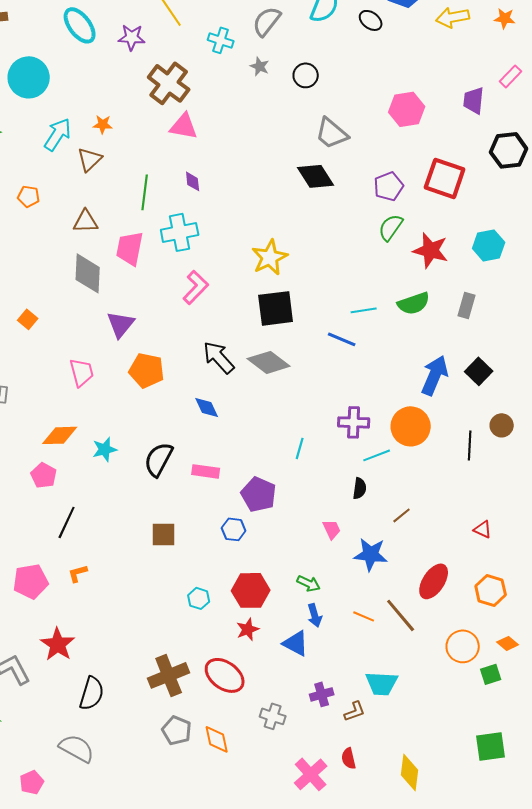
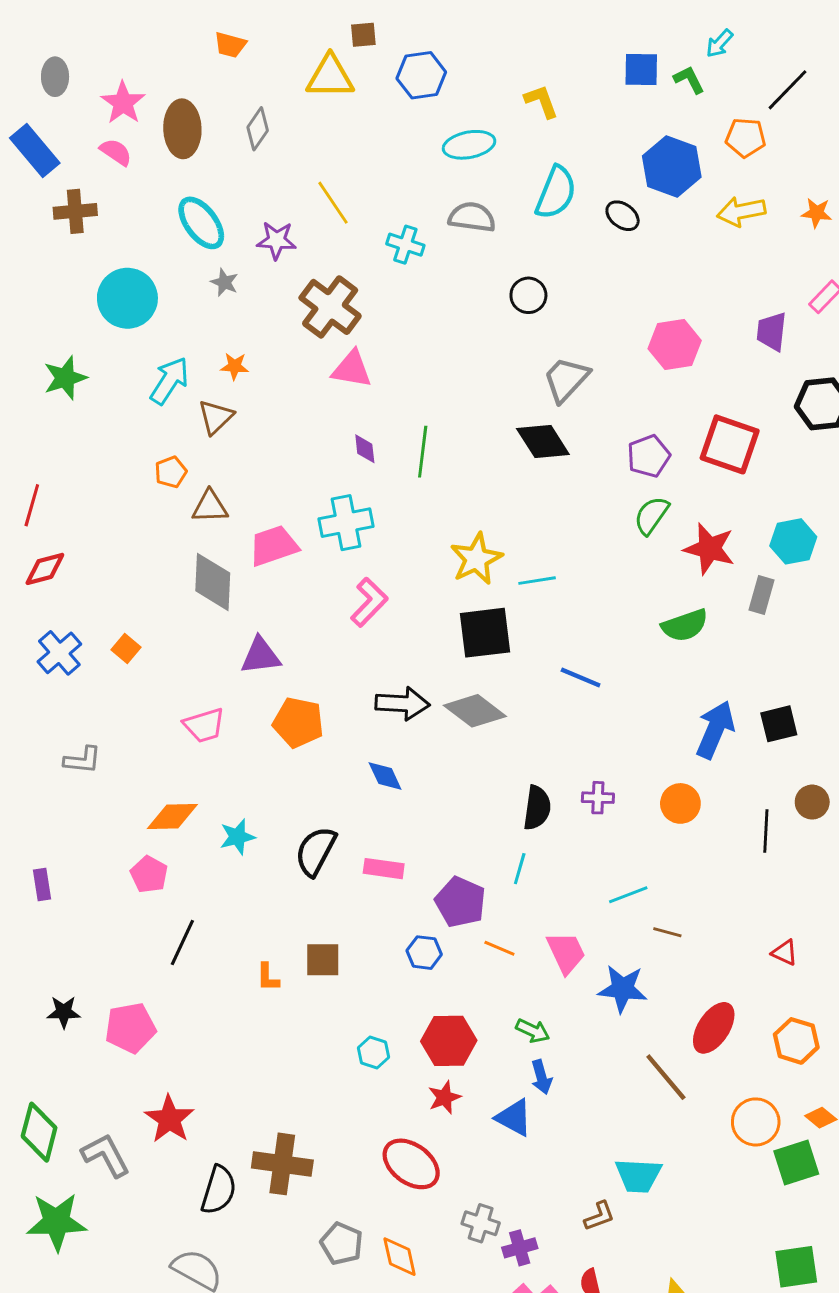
gray semicircle: (267, 21) -> (472, 217), turned 60
gray star: (260, 66) -> (224, 282), moved
gray trapezoid: (332, 133) -> (566, 379), turned 93
green line: (145, 192) -> (423, 452), moved
orange pentagon: (29, 196) -> (171, 472), moved, turned -30
pink trapezoid: (130, 248) -> (274, 546), turned 60
gray rectangle: (467, 305) -> (761, 595), moved
cyan line: (364, 310) -> (537, 581), moved
purple triangle: (121, 324) -> (261, 656), turned 44
black arrow: (219, 357) -> (402, 704), turned 135
black square: (479, 371) -> (779, 724), turned 32
pink trapezoid: (82, 372) -> (204, 725), turned 88
purple cross: (354, 422) -> (598, 798), size x0.7
orange circle: (411, 426) -> (680, 803), size x0.7
cyan line: (300, 448) -> (520, 869), moved
cyan line: (377, 455) -> (628, 895), moved
black semicircle: (360, 488) -> (537, 808), moved, size x1.4
brown line: (402, 515) -> (667, 932), turned 54
pink trapezoid: (332, 529) -> (566, 953), size x1.5
orange L-shape: (78, 573) -> (268, 977), moved, turned -75
orange line: (364, 616) -> (499, 948), moved
green square: (491, 674) -> (796, 1163), size x1.5
brown cross: (169, 675) -> (282, 1164), moved, turned 30
purple cross: (322, 694) -> (520, 1248), moved

